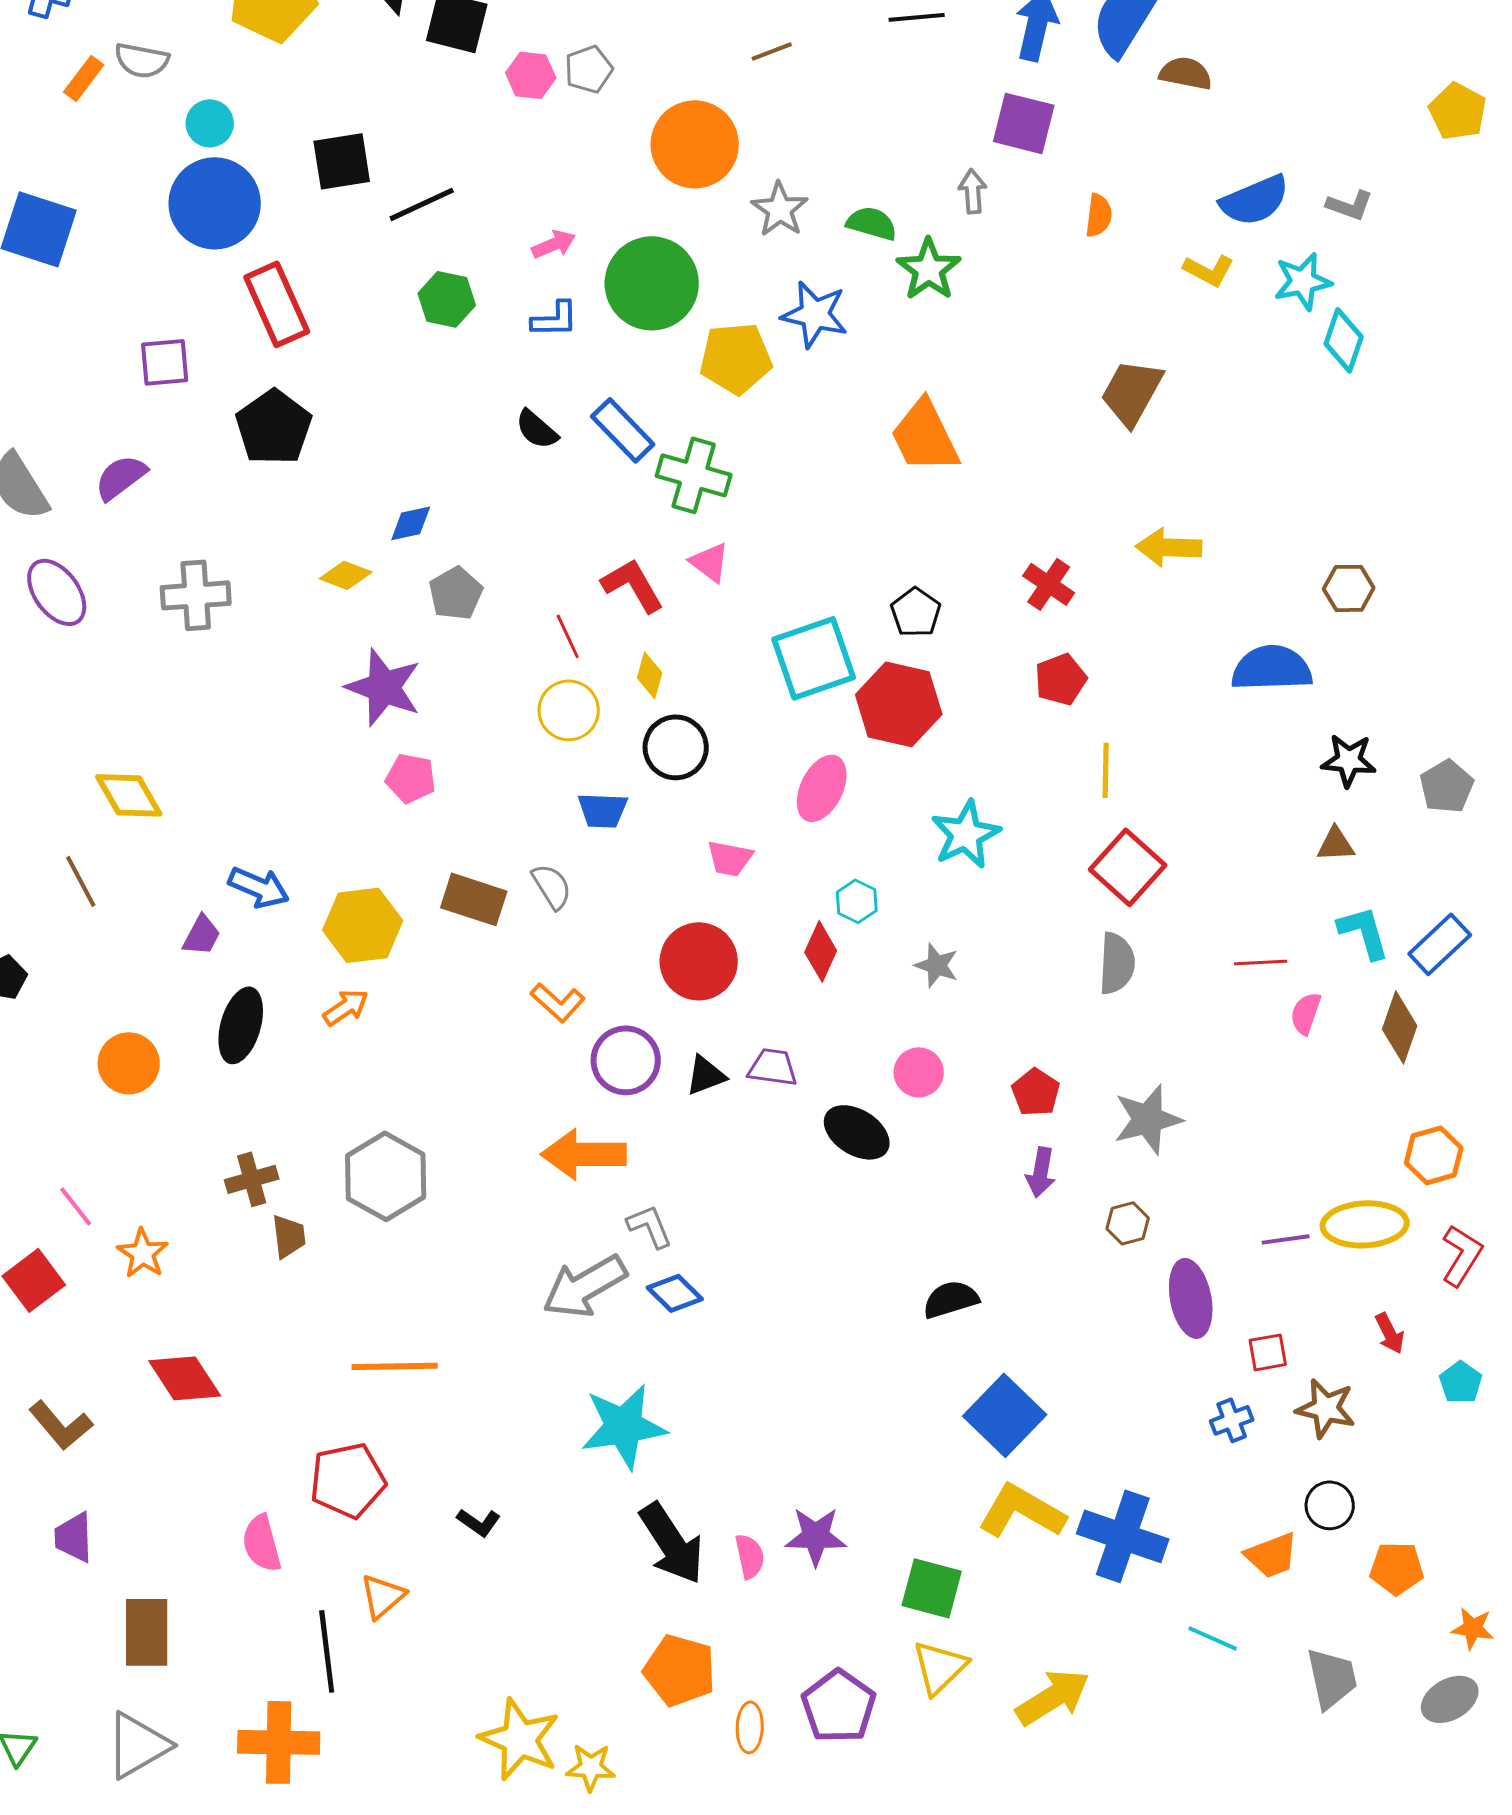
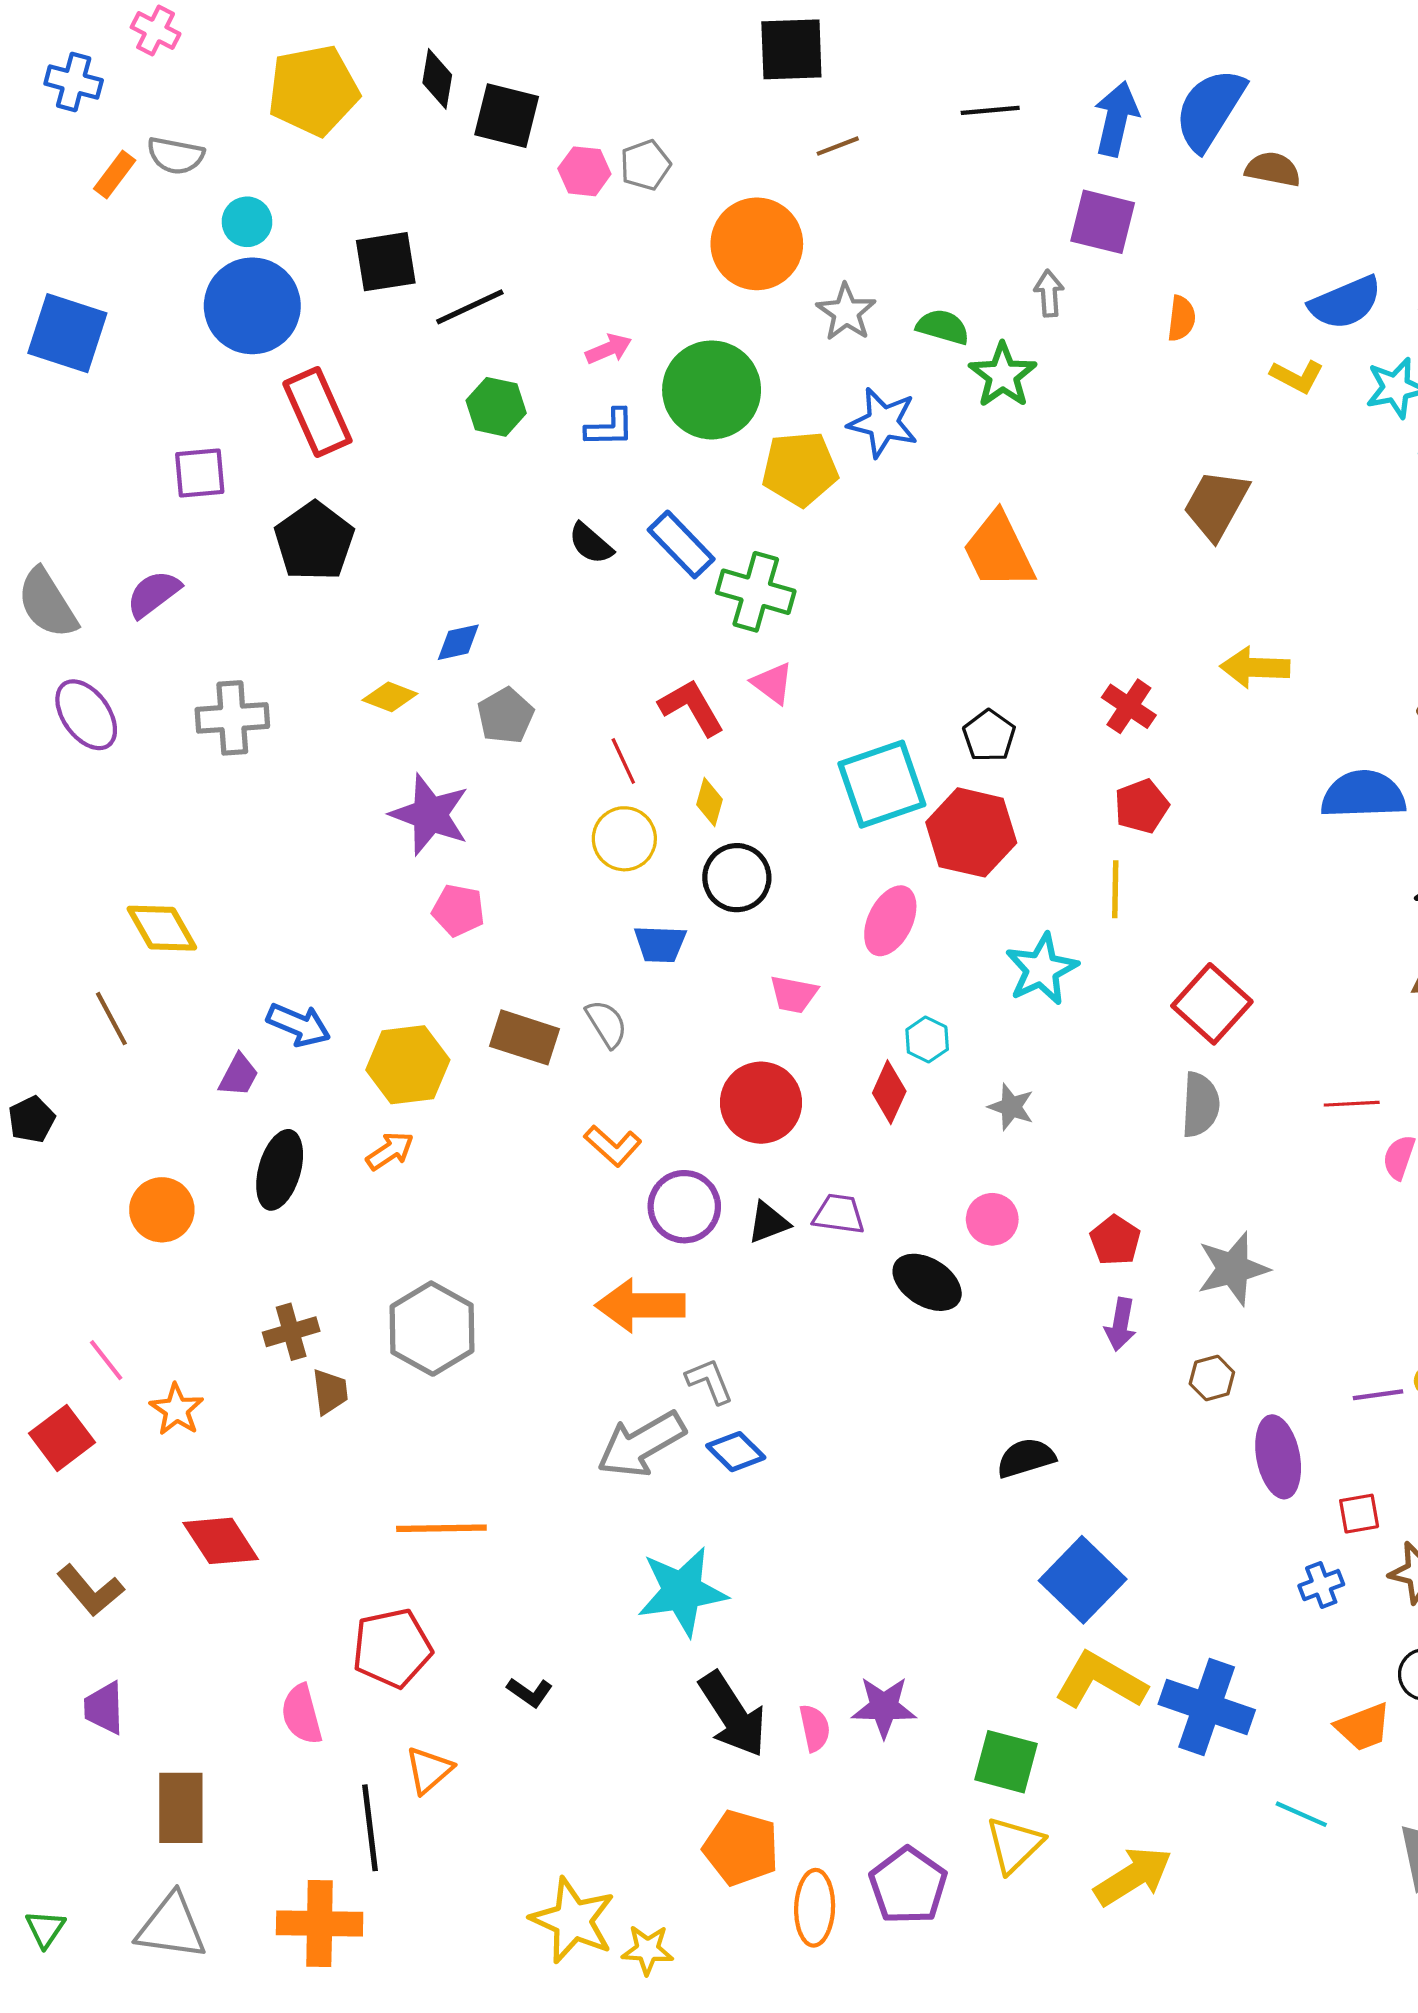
yellow line: (1106, 770) -> (1115, 889), moved
orange ellipse: (750, 1727) -> (815, 1908), size x1.4
gray triangle: (138, 1745) -> (171, 1927), turned 38

